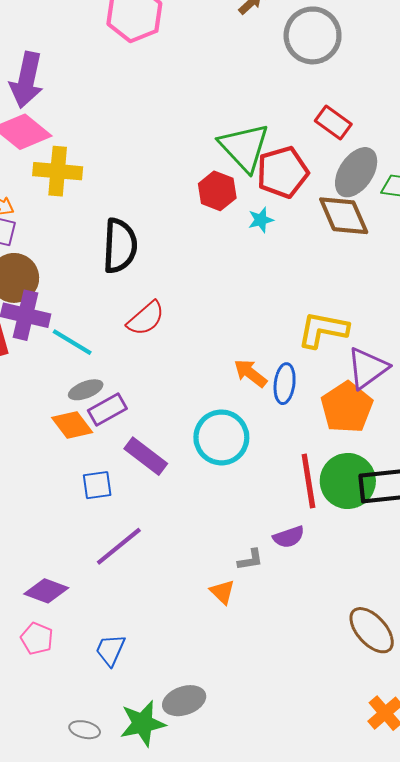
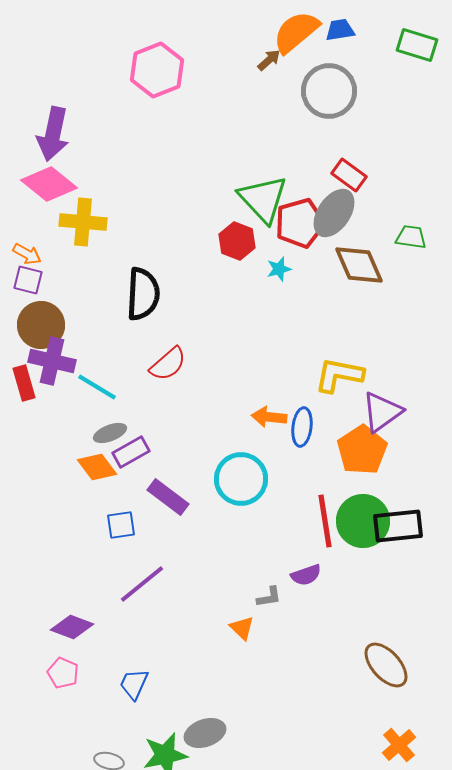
gray ellipse: (356, 172) -> (334, 213), moved
orange arrow: (250, 373) -> (269, 417), turned -32

